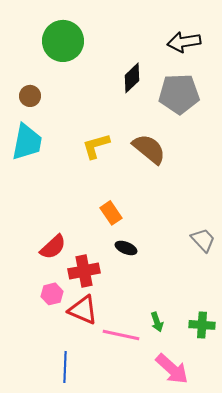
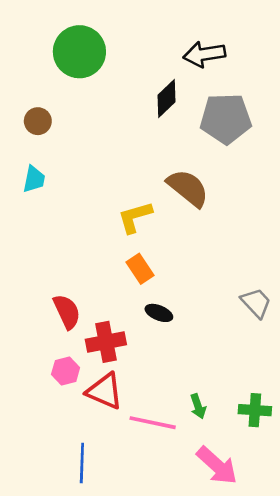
black arrow: (184, 42) -> (204, 54), moved
cyan trapezoid: (27, 142) -> (34, 179), size x0.6
yellow L-shape: (96, 146) -> (135, 217), moved
red semicircle: (53, 247) -> (67, 312), turned -72

